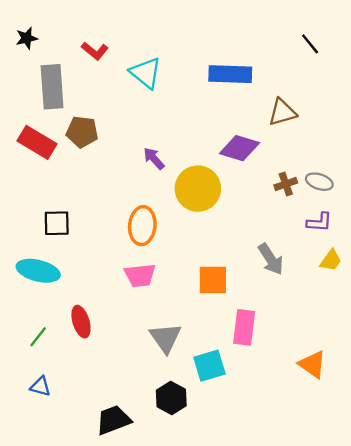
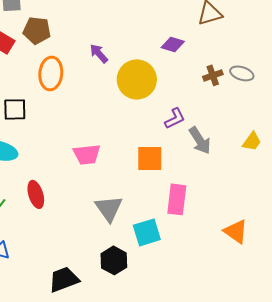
purple diamond: (239, 148) -> (173, 44), size x0.7
purple L-shape: (319, 222) -> (175, 118), moved, turned -30
orange ellipse: (142, 226) -> (51, 73), moved

